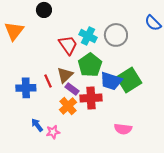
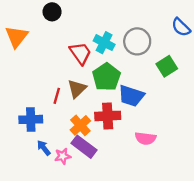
green square: (129, 80) -> (167, 66), moved, size x0.7
red line: (48, 81) -> (57, 96), turned 40
blue cross: (26, 88) -> (31, 119), moved
purple rectangle: (72, 89) -> (84, 147), moved, size x1.5
pink semicircle: (123, 129) -> (145, 138), moved

